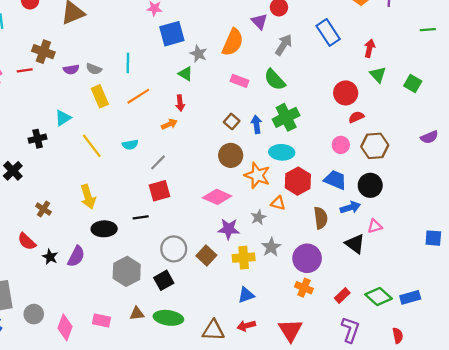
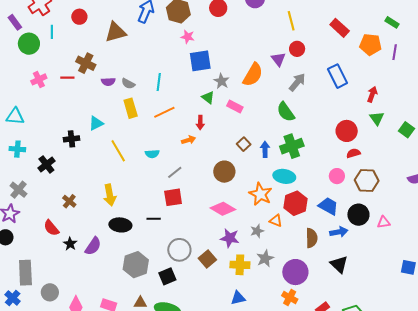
pink rectangle: (240, 81) -> (235, 106), moved
brown circle: (231, 155) -> (224, 172), moved
pink triangle: (375, 226) -> (384, 222), moved

